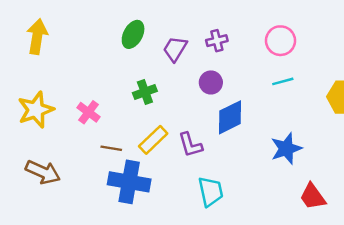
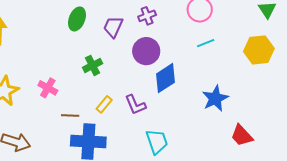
purple circle: (211, 82) -> (146, 51), size x1.4
yellow rectangle: (153, 140) -> (104, 104), size x0.7

